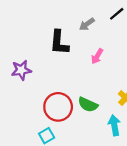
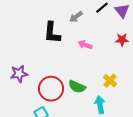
pink arrow: (97, 56) -> (85, 45), turned 80
purple star: (21, 70) -> (19, 74), moved

